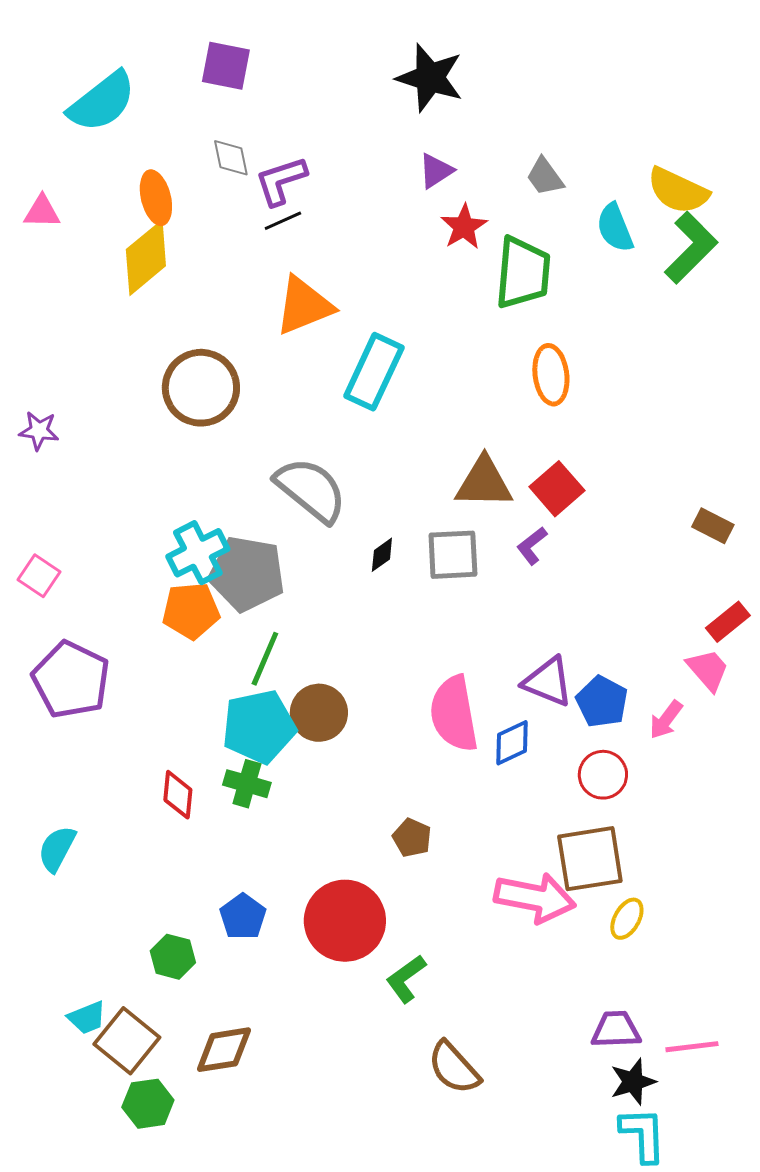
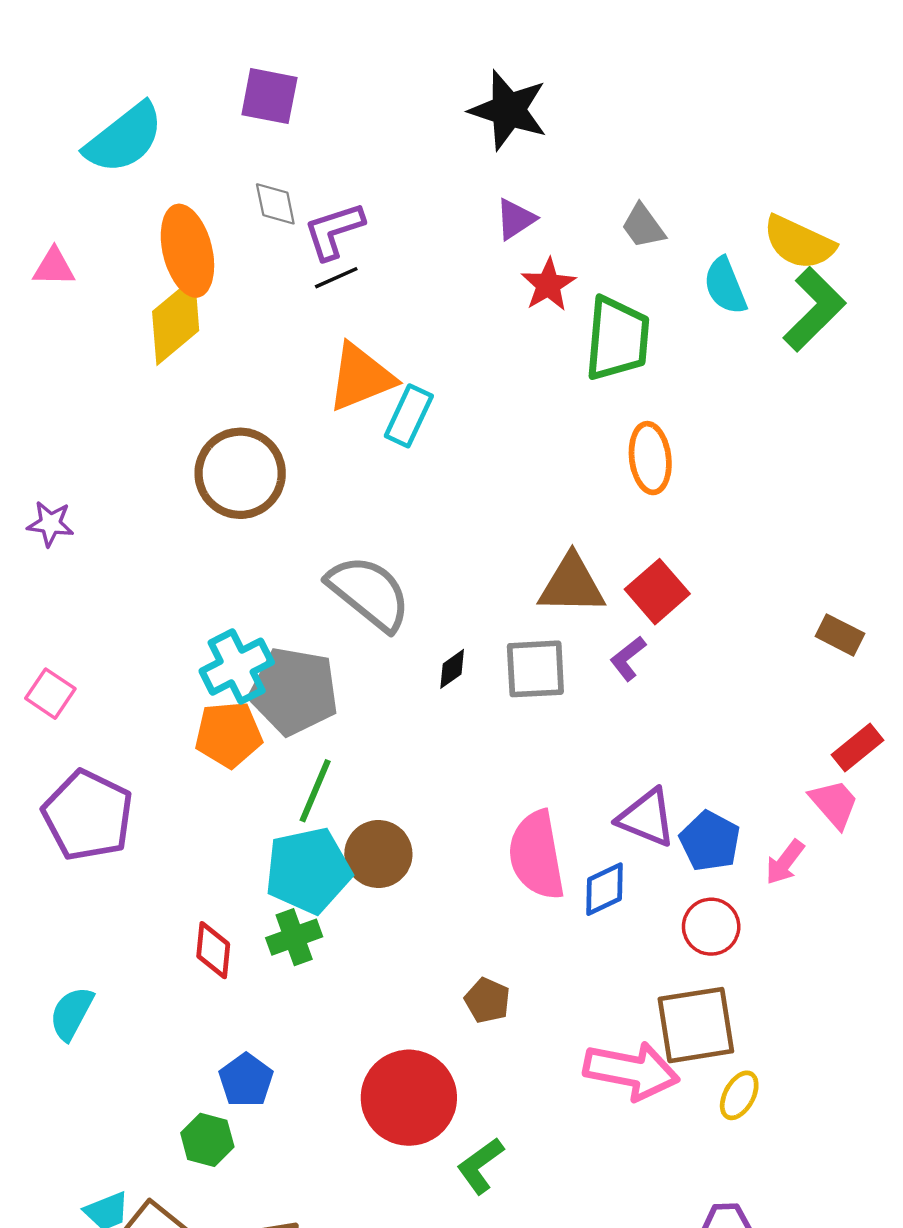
orange ellipse: (156, 198) -> (187, 251), size x1.4
cyan rectangle: (374, 372) -> (409, 416), moved, size x0.7
green cross: (247, 784) -> (294, 937), turned -36
blue pentagon: (243, 917) -> (246, 1080), moved

